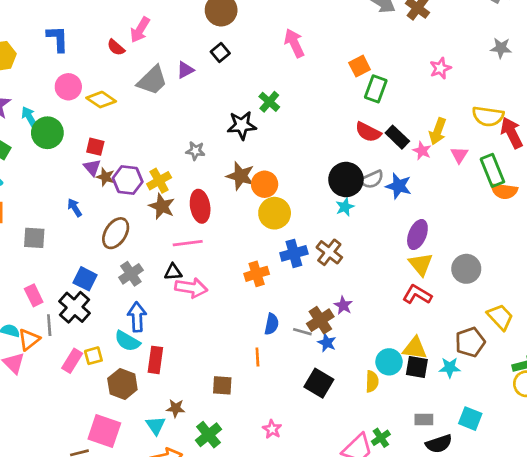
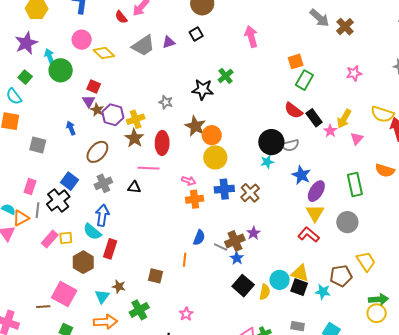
green rectangle: (492, 170) -> (355, 185), moved
blue star: (399, 186) -> (301, 175), moved
pink arrow: (191, 288) -> (189, 181), moved, size x0.6
pink rectangle: (34, 295) -> (30, 187), turned 35
black square: (319, 383) -> (243, 286), moved

